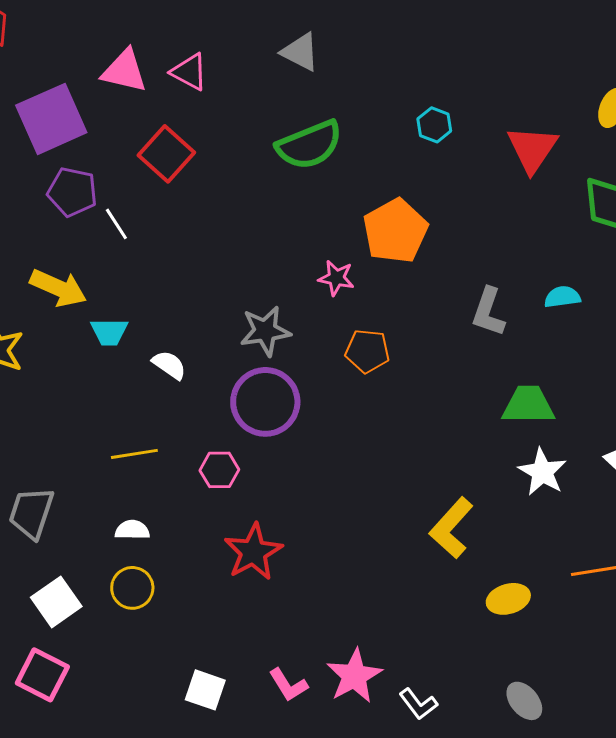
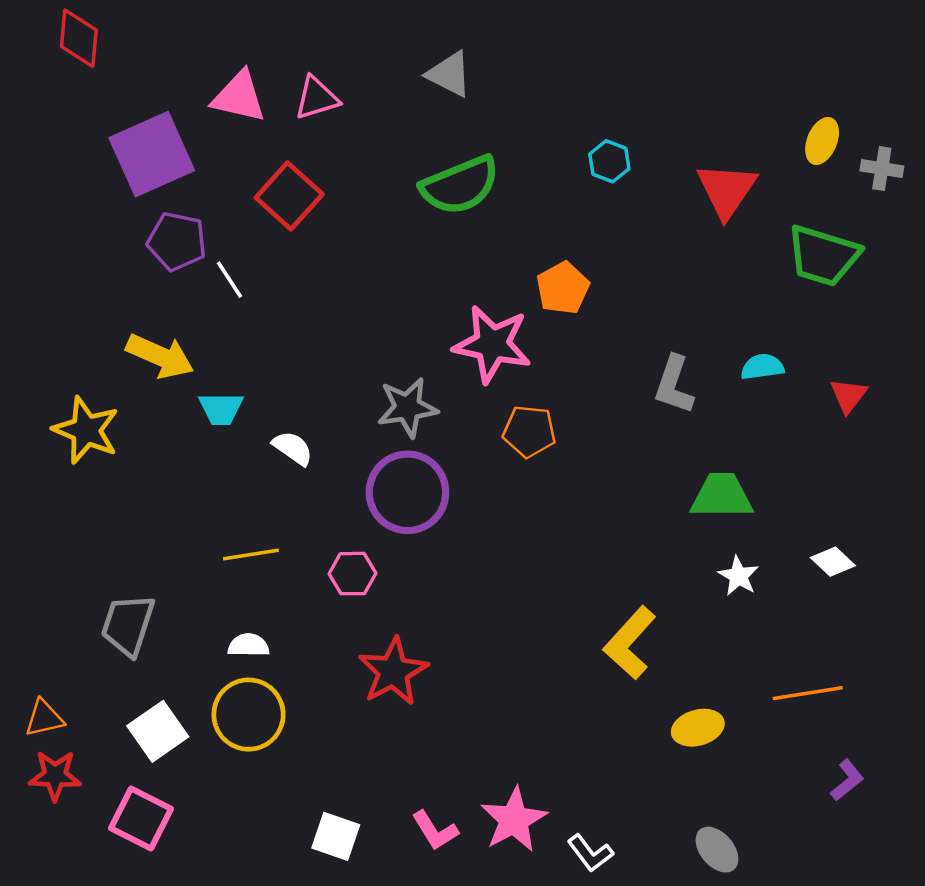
pink triangle: (189, 72) -> (317, 98), turned -45
orange pentagon: (395, 231) -> (563, 288), size x0.7
pink star: (336, 278) -> (492, 344), size x1.8
white star: (542, 472) -> (738, 576), size x0.7
yellow circle: (132, 588) -> (249, 715), size x1.4

